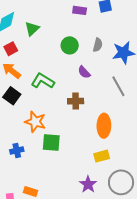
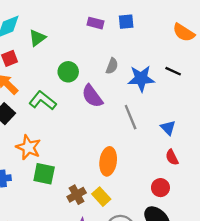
green circle: (70, 45) -> (68, 72), moved
purple semicircle: (84, 72) -> (92, 96), size x1.5
brown cross: (76, 101) -> (77, 195), moved, turned -35
yellow rectangle: (102, 156) -> (101, 197), turned 56

